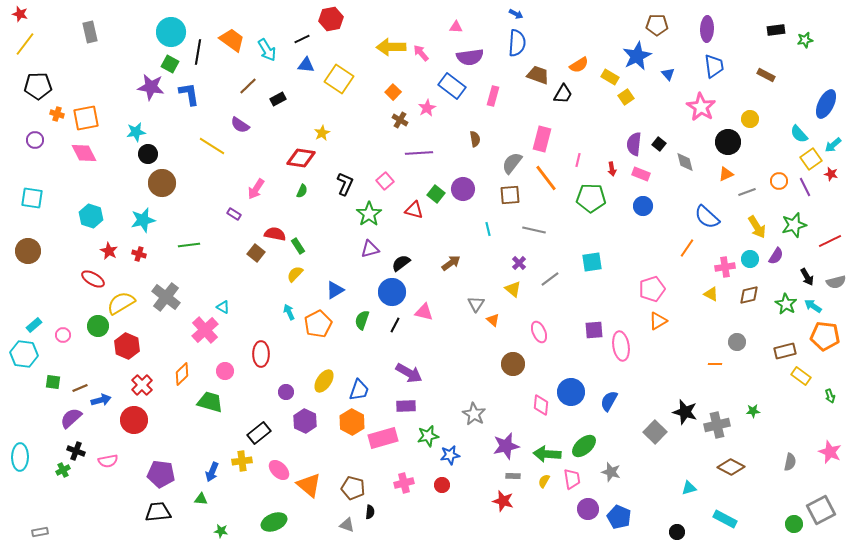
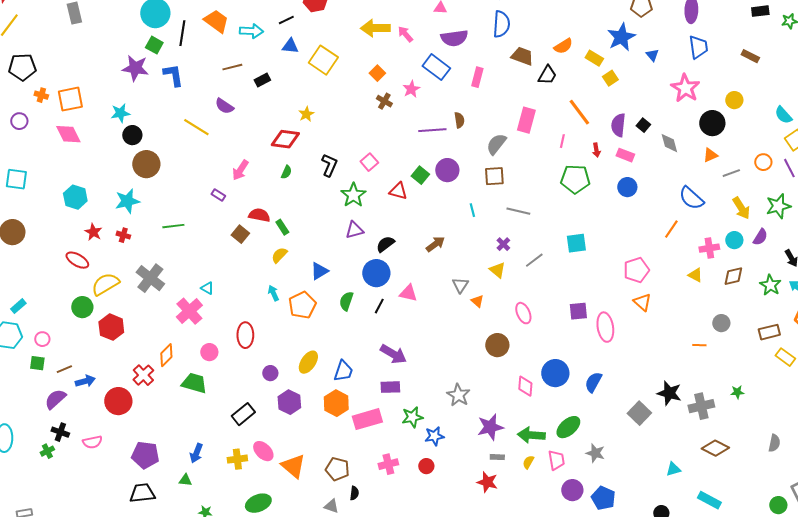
cyan arrow: (267, 50) -> (251, 31), turned -55
brown line: (248, 86) -> (232, 67), turned 30
purple line: (419, 153) -> (432, 130), moved
orange line: (546, 178) -> (579, 112), moved
orange triangle: (658, 321) -> (642, 302), turned -48
pink circle: (63, 335) -> (42, 339), moved
red cross: (142, 385) -> (143, 375), moved
yellow cross: (242, 461) -> (237, 459), moved

